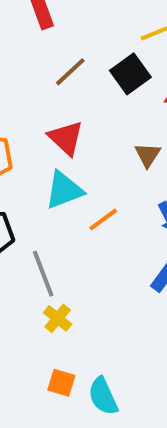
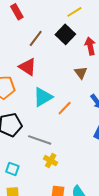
red triangle: (66, 138) -> (28, 67), moved
gray line: (43, 274) -> (40, 140), turned -40

